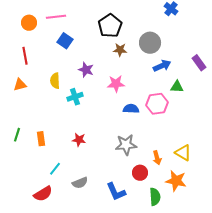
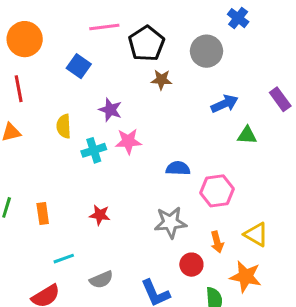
pink line: (56, 17) -> (104, 27), moved
orange circle: (29, 23) -> (25, 39), size x1.5
gray circle: (150, 43) -> (207, 51), moved
pink star: (116, 84) -> (128, 141), moved
pink hexagon: (157, 104) -> (217, 191), moved
cyan line: (55, 169) -> (64, 259), turned 32

